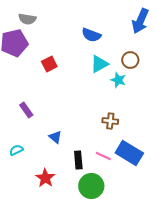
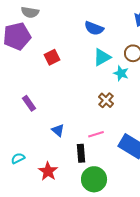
brown cross: (110, 121) -> (106, 100), moved, turned 35
cyan semicircle: (16, 150) -> (18, 158), moved
pink line: (103, 156) -> (96, 134), moved, turned -42

